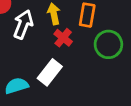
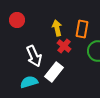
white arrow: (23, 24) -> (34, 56), moved, turned 135

